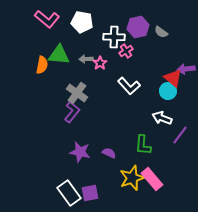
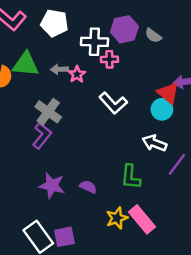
pink cross: (126, 51) -> (109, 59), turned 32
yellow star: (132, 178) -> (117, 218), size x0.7

